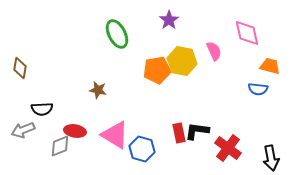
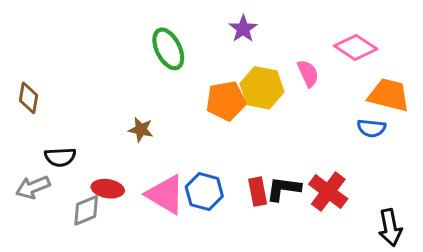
pink diamond: (247, 33) -> (356, 47), turned -44
orange trapezoid: (270, 66) -> (389, 95), size x1.4
red cross: (228, 148) -> (328, 192), moved
blue hexagon: (142, 149) -> (204, 192), moved

